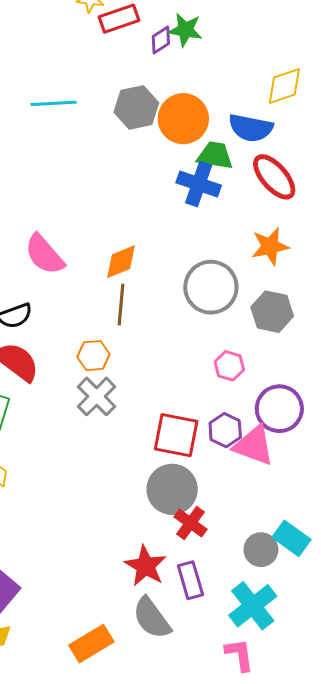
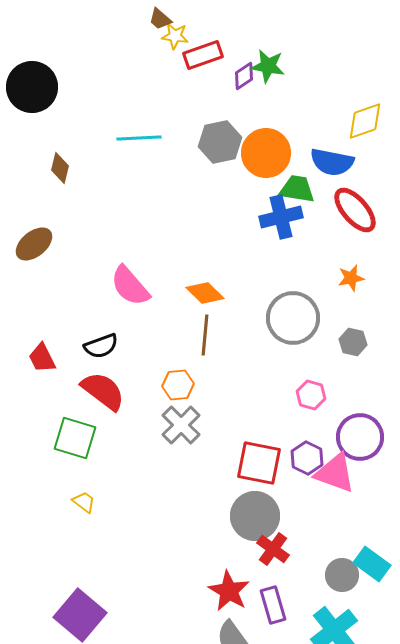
blue cross: (199, 184) -> (281, 217), turned -33
orange star: (270, 246) -> (351, 278), size x0.7
orange diamond: (121, 262) -> (205, 293), turned 66
gray hexagon: (272, 312) -> (353, 342), size x0.7

